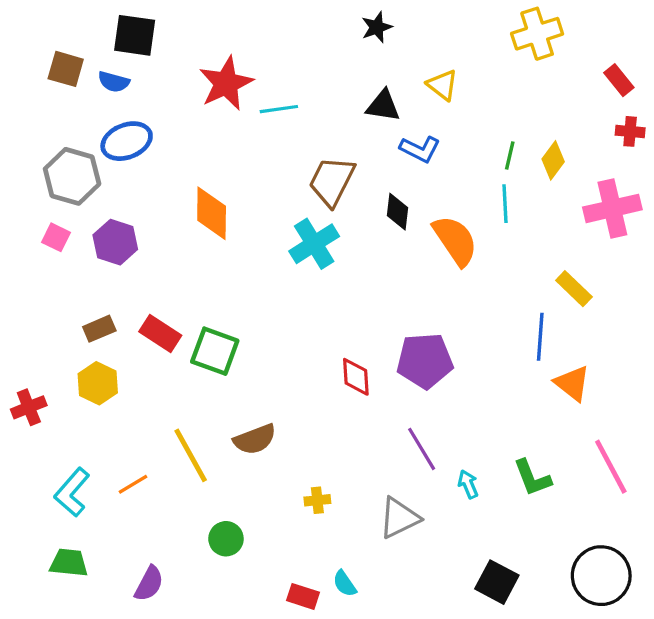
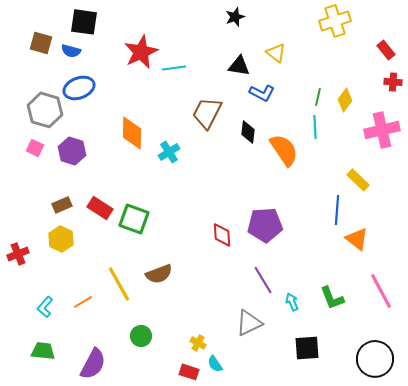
cyan cross: (314, 244) -> (169, 152), moved, size x0.7
cyan L-shape: (72, 492) -> (45, 307), size x0.7
yellow cross: (317, 500) -> (198, 343), moved, turned 35
black square: (497, 582) -> (307, 348), moved, turned -32
purple semicircle: (149, 584) -> (93, 364), size x1.4

